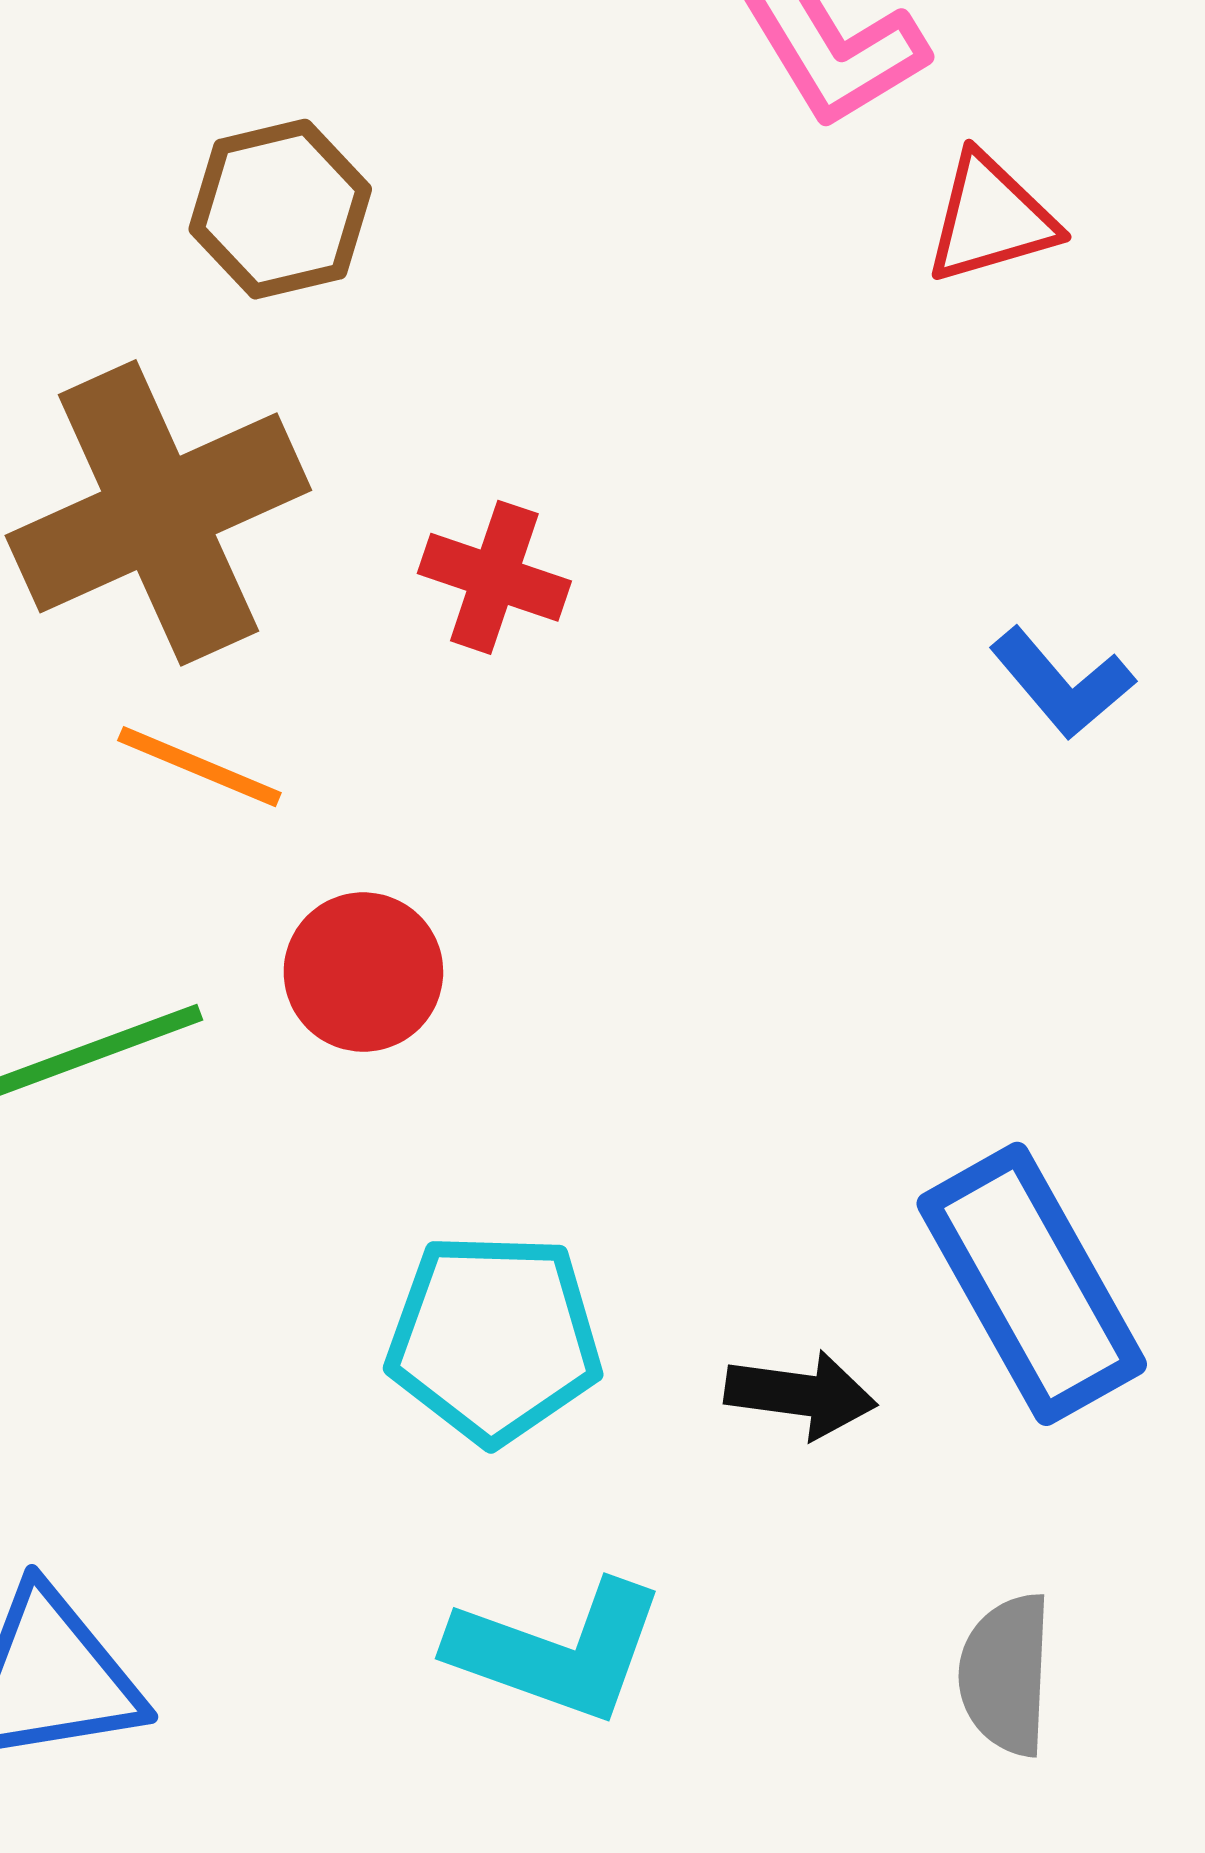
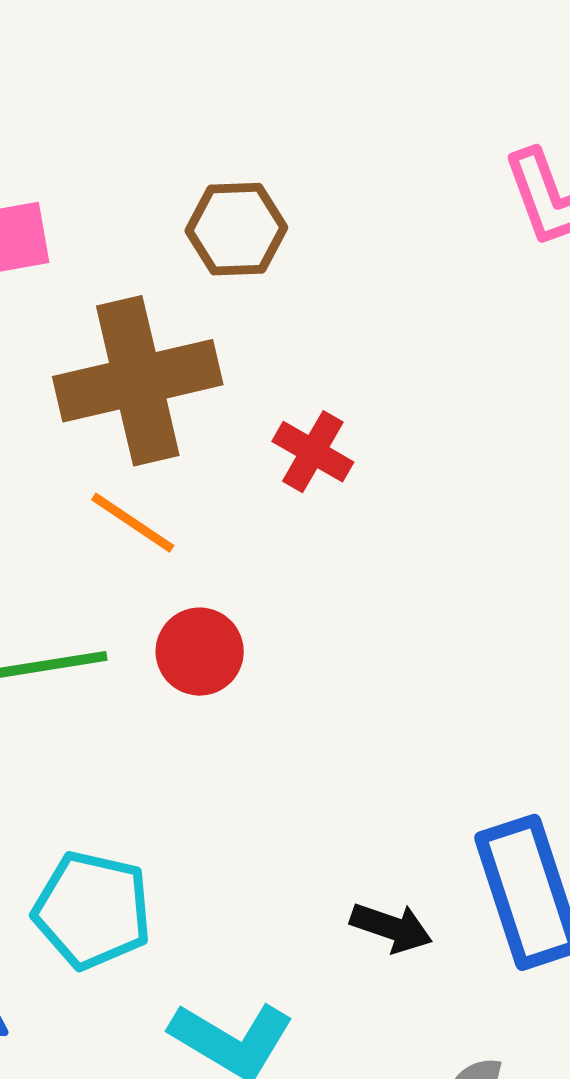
cyan pentagon: (494, 1338) -> (92, 910), moved

